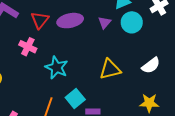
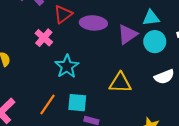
purple triangle: (105, 23) -> (127, 34), size x1.5
white semicircle: (151, 65) -> (164, 77), moved
cyan square: (75, 99) -> (77, 103), turned 30

